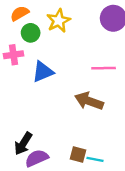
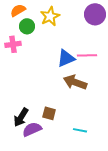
blue triangle: (43, 72) -> (66, 58), moved
brown square: (78, 154) -> (49, 113), moved

